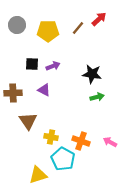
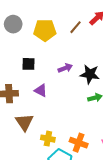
purple arrow: (53, 66) -> (65, 68), moved

